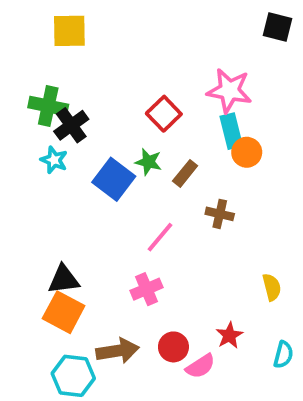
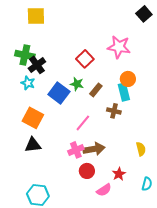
black square: (278, 27) -> (144, 14), turned 35
cyan rectangle: (231, 131) -> (124, 92), moved
orange square: (64, 312) -> (33, 118), moved
red circle: (173, 347) -> (87, 171), moved
brown arrow: (118, 351) -> (94, 149), moved

